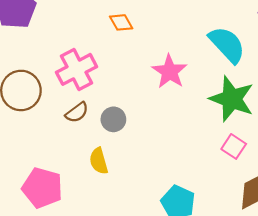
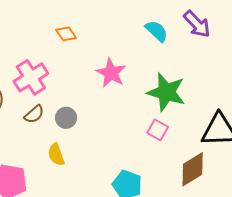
cyan semicircle: (227, 45) -> (157, 31), moved, size x0.7
pink square: (234, 146) -> (158, 130), moved

